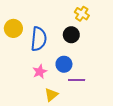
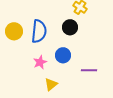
yellow circle: (13, 28) -> (14, 31), moved
purple line: (77, 80) -> (89, 70), moved

